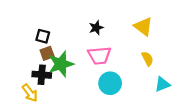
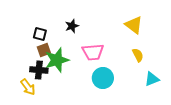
black star: (96, 28) -> (72, 26), moved

